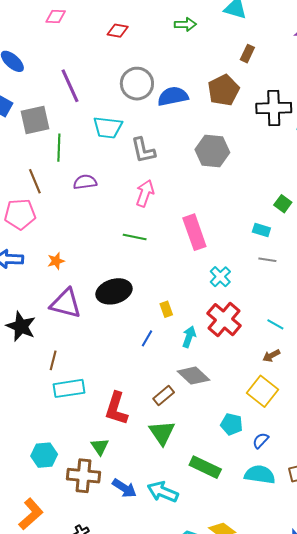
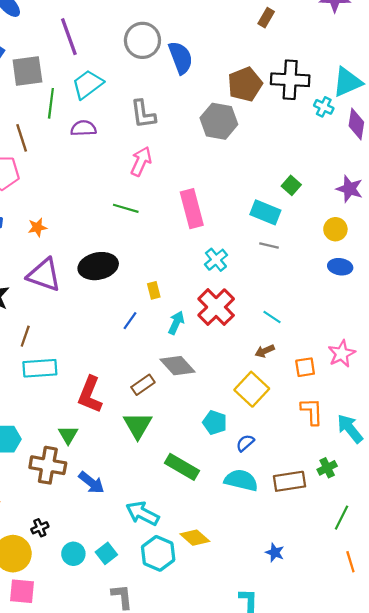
brown pentagon: (224, 90) -> (245, 84), moved
blue semicircle: (173, 96) -> (181, 58), turned 76
cyan trapezoid: (108, 127) -> (88, 84), moved, turned 132
purple semicircle: (85, 182) -> (83, 128), moved
cyan rectangle: (261, 230) -> (265, 212), size x1.5
cyan arrow: (163, 492) -> (142, 513), moved

